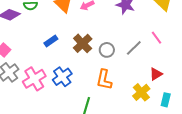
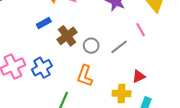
pink line: (157, 38) -> (141, 30), moved
blue rectangle: (51, 41) -> (44, 23), moved
yellow cross: (141, 92) -> (122, 93), turned 36

